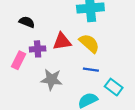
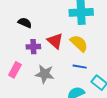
red triangle: (62, 41) -> (55, 41), turned 48
pink rectangle: (19, 60) -> (15, 70), moved

